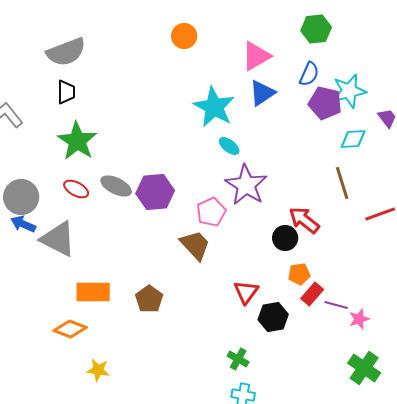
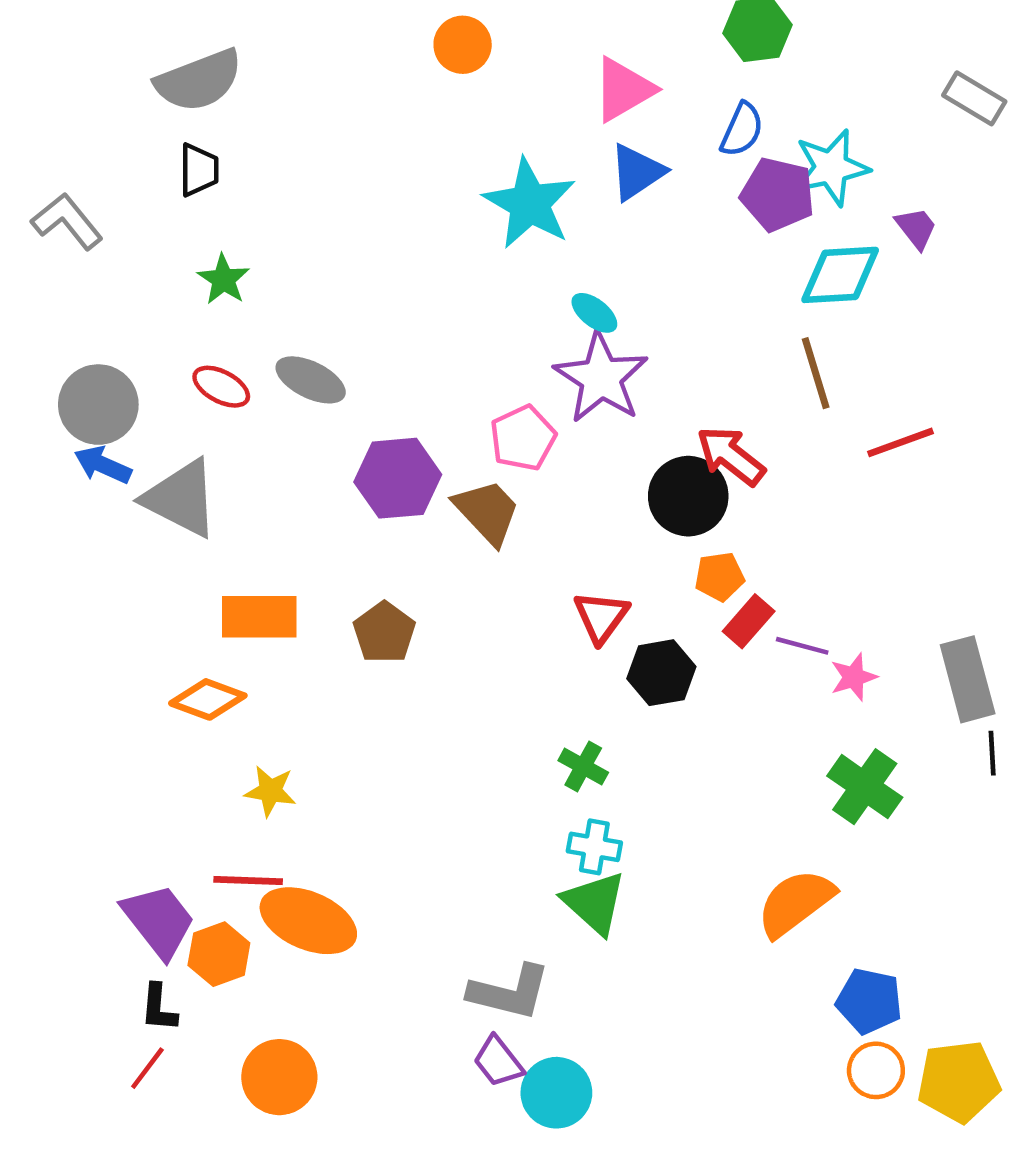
cyan diamond: (353, 139) -> (840, 275), size x1.4
green star: (77, 141) -> (223, 279), size x0.6
cyan ellipse: (229, 146) -> (594, 313), moved
purple hexagon: (155, 192) -> (398, 478), moved
black circle: (285, 238) -> (688, 496), size x1.4

